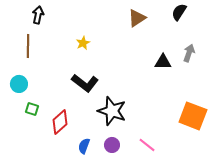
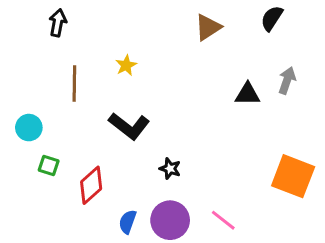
brown line: (28, 46) -> (74, 84), moved
black star: (112, 111) -> (170, 169), size x0.5
purple circle: (112, 145) -> (170, 220), size x1.6

